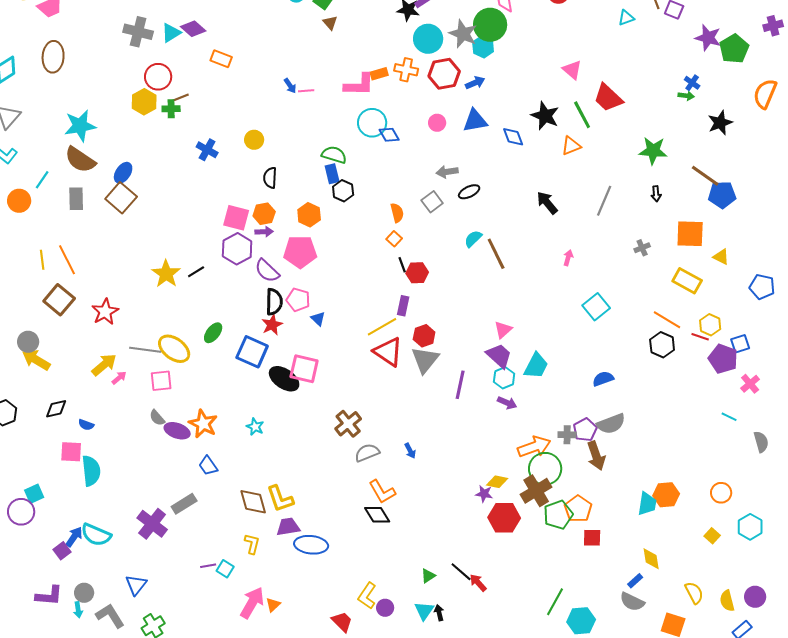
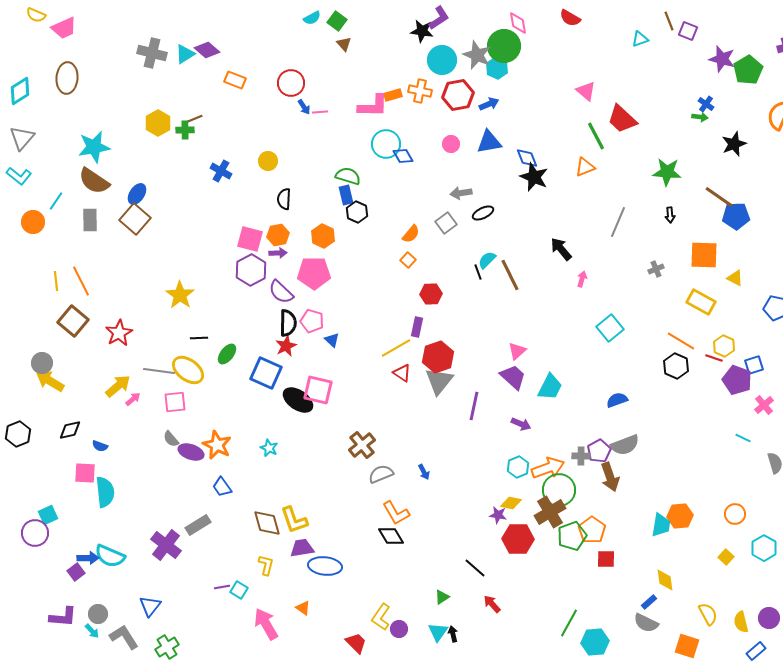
red circle: (158, 77) -> (291, 83), moved
black star: (545, 116) -> (534, 177), moved
black arrow: (547, 203) -> (561, 249), moved
orange semicircle: (397, 213) -> (411, 234), turned 54
black line: (402, 265) -> (478, 272), moved
black line: (196, 272) -> (199, 338), moved, turned 30
red hexagon: (424, 336) -> (438, 357), size x1.4
red triangle: (388, 352) -> (402, 373), size x0.6
cyan hexagon: (504, 378) -> (518, 467), moved
blue arrow: (74, 537) -> (88, 558), turned 55
black line: (461, 572) -> (475, 568), moved
pink arrow: (252, 603) -> (266, 624), turned -60
orange triangle: (273, 605) -> (303, 608), moved, turned -42
cyan arrow: (78, 610) -> (92, 631), turned -35

